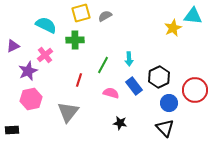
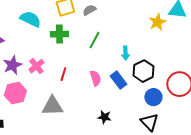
pink cross: (45, 55) -> (36, 66), moved
cyan arrow: (129, 59) -> (125, 53), moved
green line: (103, 65) -> (94, 40), moved
pink semicircle: (111, 93) -> (95, 78), moved, turned 56
gray triangle: (68, 112) -> (52, 106), turned 50

